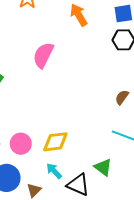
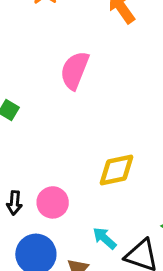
yellow diamond: (55, 142) -> (116, 170), moved

